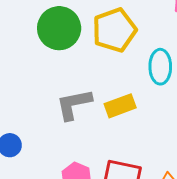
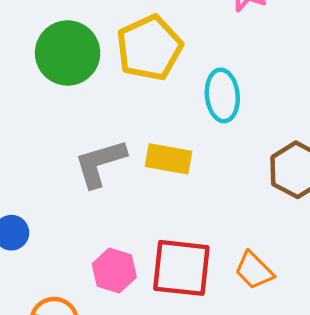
yellow rectangle: (120, 106) -> (169, 159), turned 36

